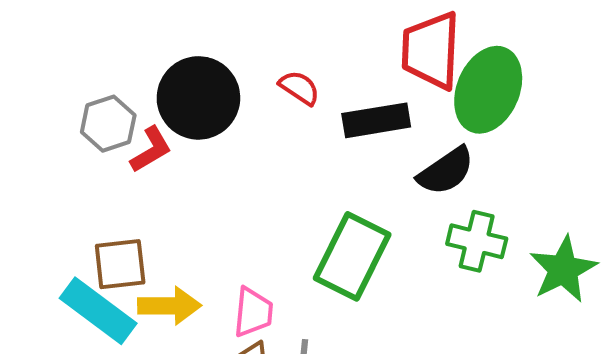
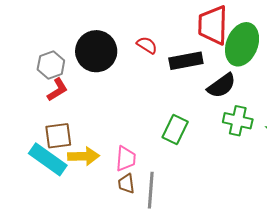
red L-shape: (151, 150) -> (57, 90), moved
green rectangle: (352, 256) -> (175, 130), size x0.7

